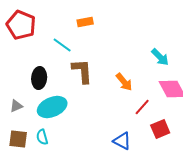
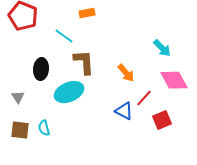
gray triangle: (16, 106) -> (18, 97), turned -40
cyan ellipse: (52, 107) -> (69, 92), moved
blue triangle: (122, 141) -> (124, 111), moved

